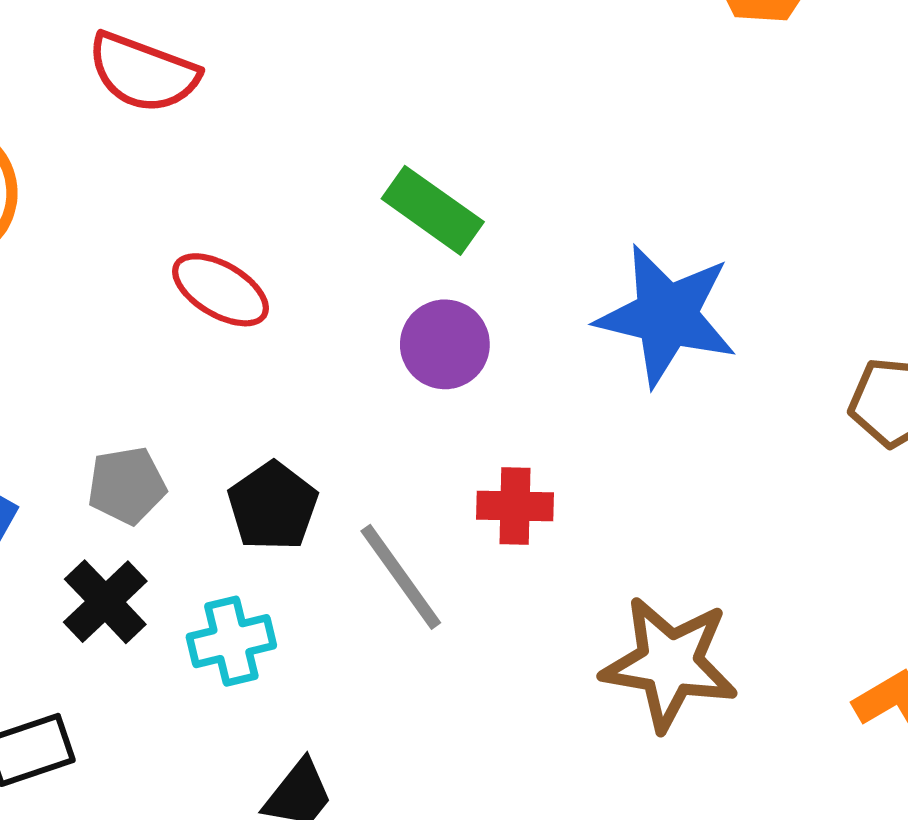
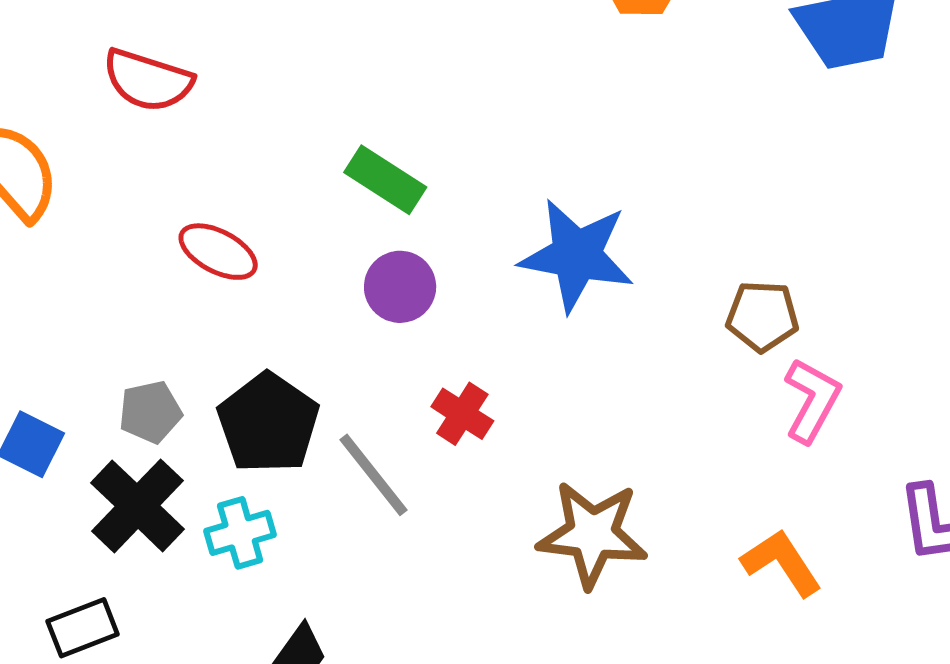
black pentagon: (273, 506) -> (268, 423), size x1.4
red cross: (515, 506) -> (462, 414), turned 34
black cross: (105, 602) -> (137, 506), size x1.4

